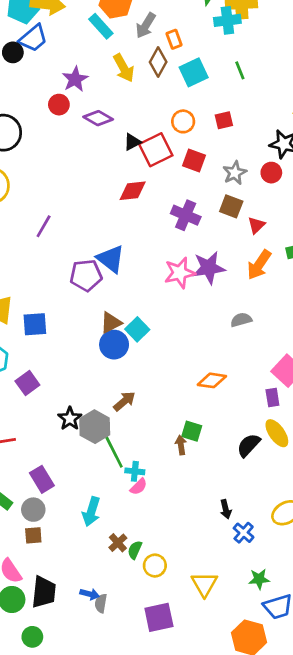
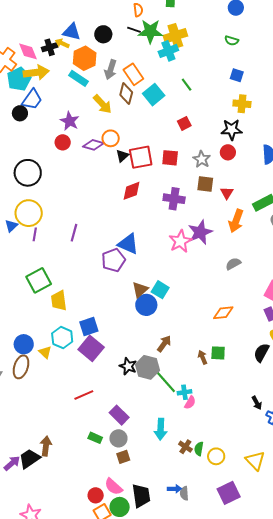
orange rectangle: (174, 39) -> (133, 74), size x1.5
orange circle: (183, 121) -> (111, 138), moved
red square: (156, 150) -> (141, 157), turned 30
blue square: (35, 324) -> (89, 327), moved
purple square: (27, 383) -> (91, 348), size x1.4
brown arrow: (181, 445) -> (203, 357), moved

